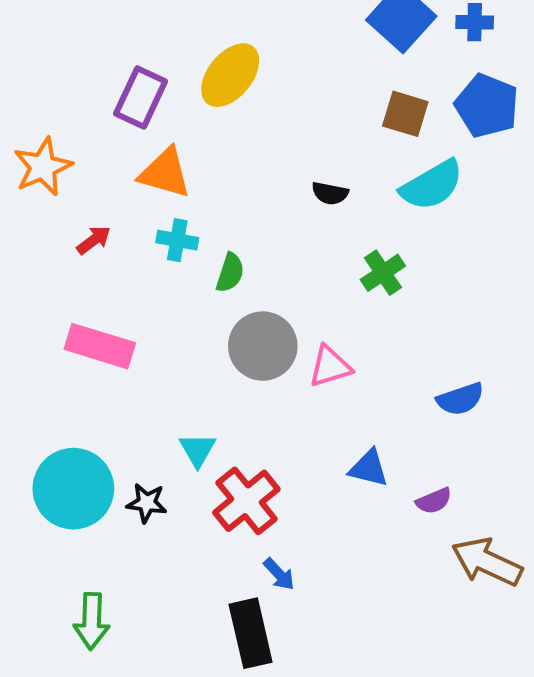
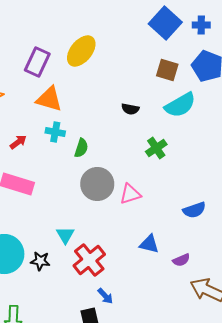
red arrow: (94, 240) -> (18, 142), moved

